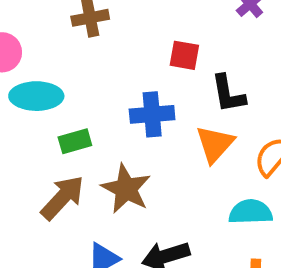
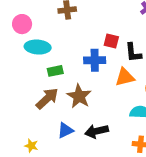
red square: (184, 55) -> (111, 41), moved
orange triangle: (215, 144) -> (125, 77), turned 30

